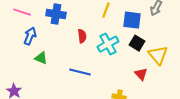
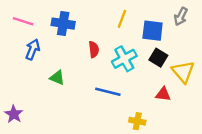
green triangle: (41, 58) -> (57, 78), moved
blue line: (80, 72) -> (108, 92), moved
red triangle: (141, 74) -> (163, 94), turned -40

